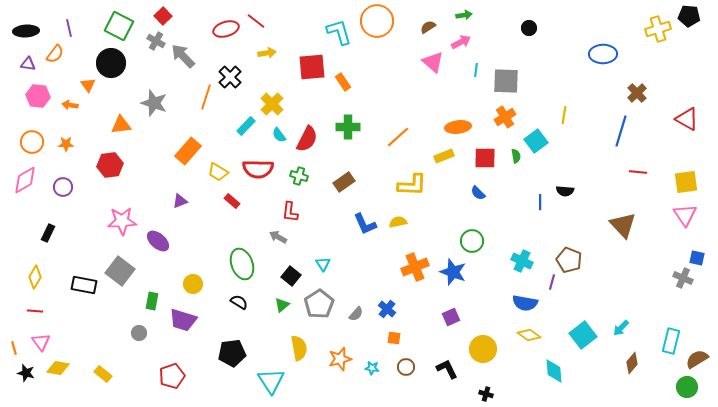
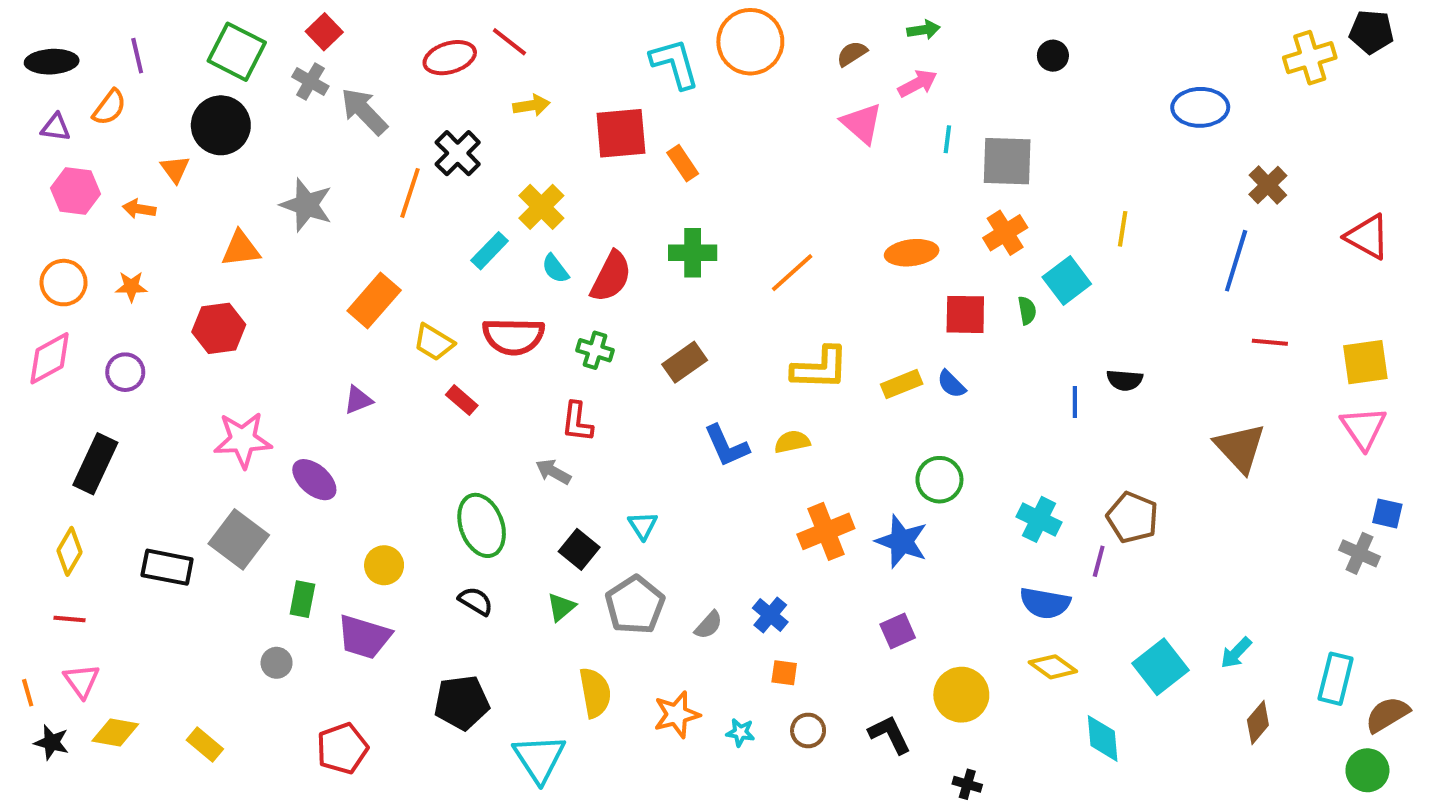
yellow rectangle: (444, 156) -> (902, 384), moved
black rectangle: (48, 233) -> (95, 464), size x1.6

